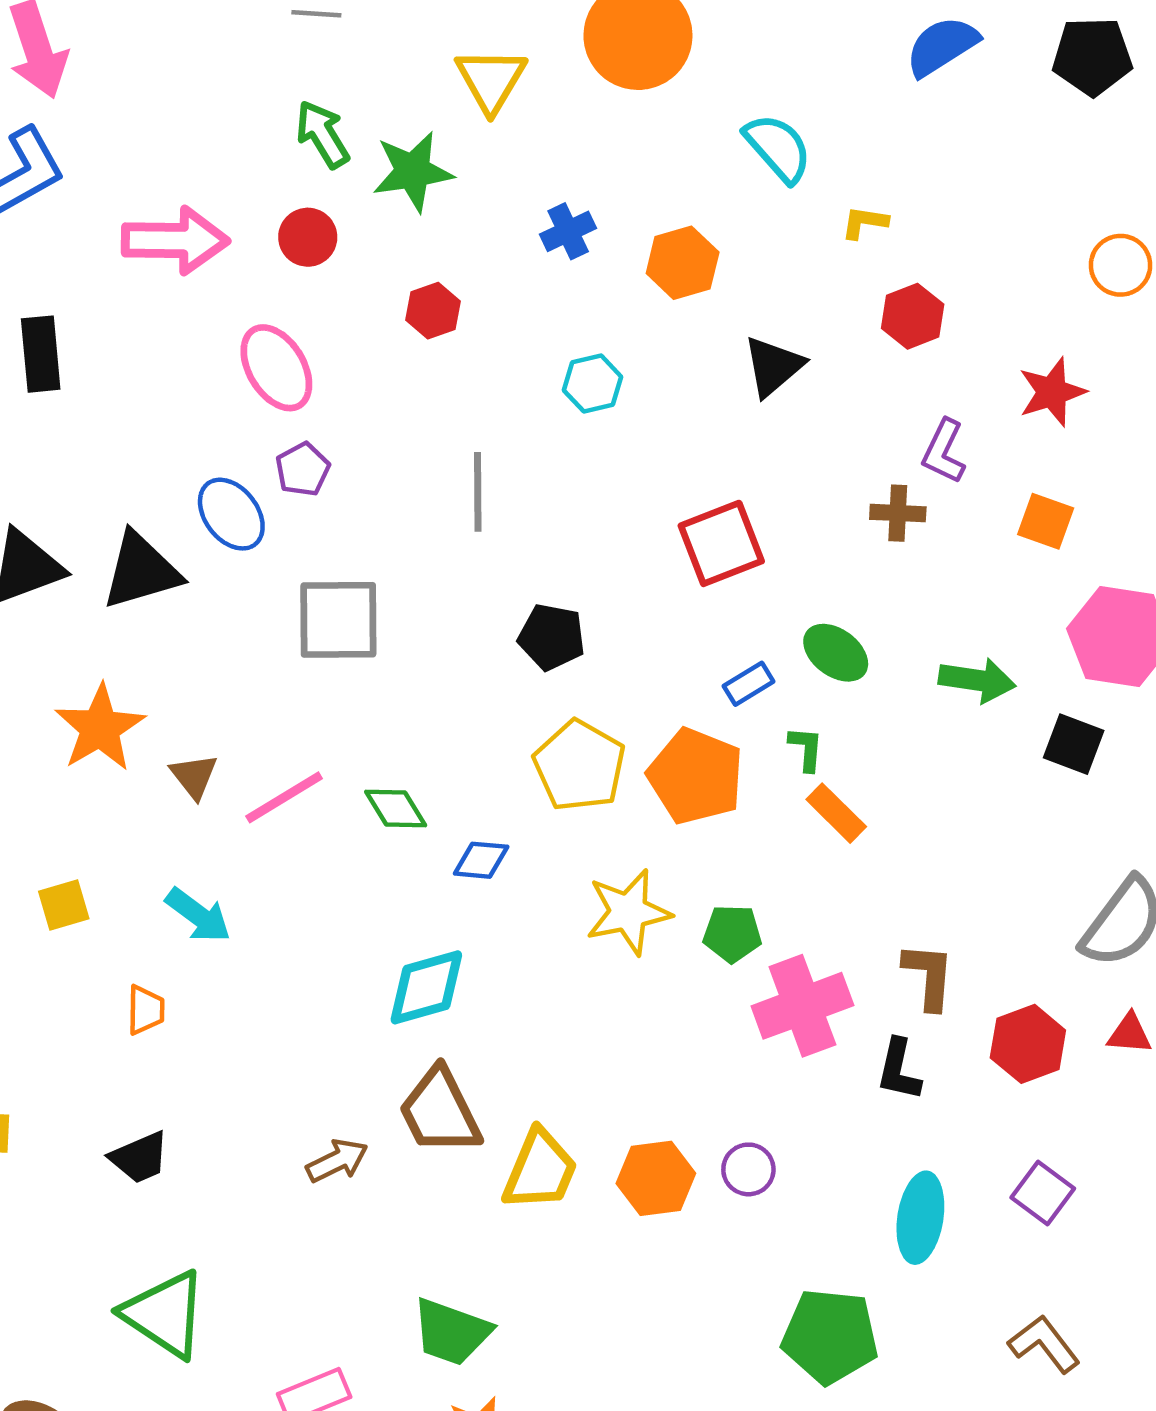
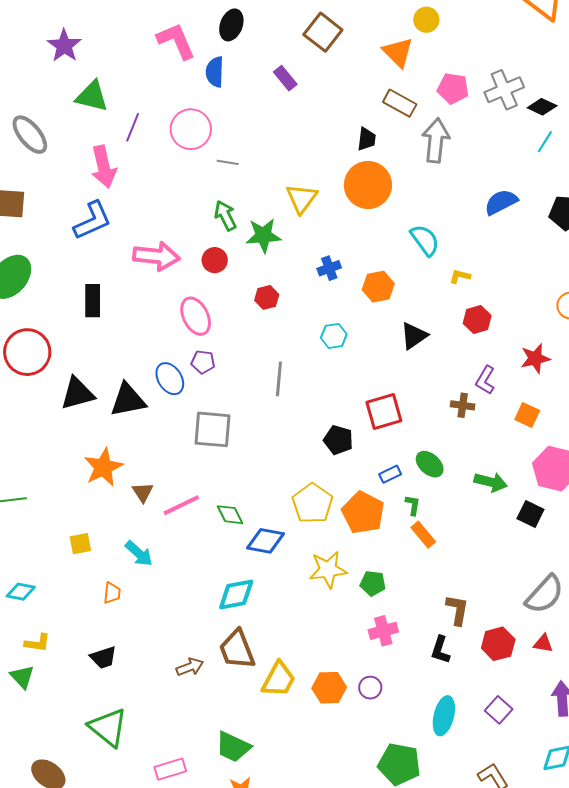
purple pentagon: (303, 469) -> (203, 362), turned 30
black pentagon: (552, 637) -> (338, 440), moved
blue diamond: (481, 860) -> (265, 541), size x1.5
pink cross: (802, 1006) -> (383, 631), moved, size x0.7

